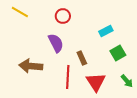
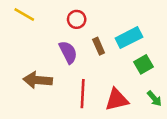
cyan rectangle: (106, 31) -> (129, 38), size x1.5
brown rectangle: (82, 58) -> (99, 46), moved
red triangle: (96, 82) -> (117, 100), turned 50

